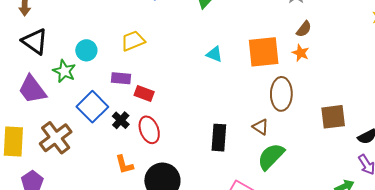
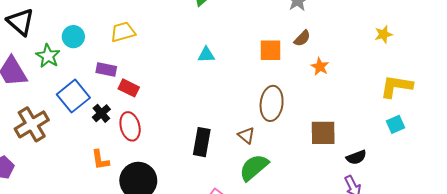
orange square: (264, 52) -> (271, 50), moved, size x0.7
orange star: (301, 53) -> (320, 67), moved
cyan triangle: (214, 54) -> (206, 55), turned -30

